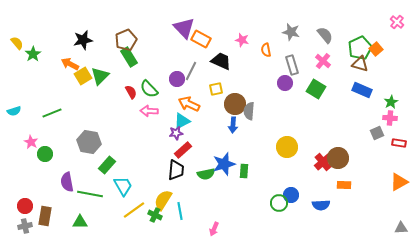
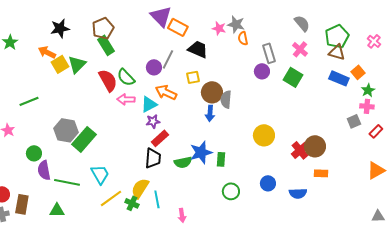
pink cross: (397, 22) -> (374, 41), moved
gray star: (291, 32) -> (236, 24), moved
orange square: (376, 49) -> (358, 72), moved
red semicircle: (131, 92) -> (108, 80), size x1.6
cyan triangle: (182, 121) -> (149, 104), moved
red rectangle: (399, 143) -> (376, 131), turned -56
green circle: (45, 154) -> (34, 153), moved
green rectangle: (107, 165) -> (84, 139), moved, size x1.4
green circle: (279, 203) -> (231, 191), moved
pink arrow: (214, 229) -> (182, 215), moved, turned -32

